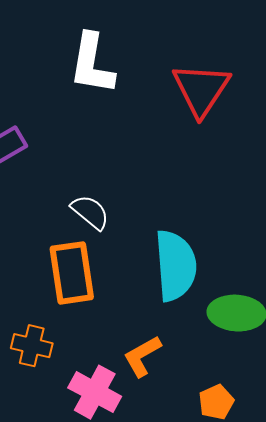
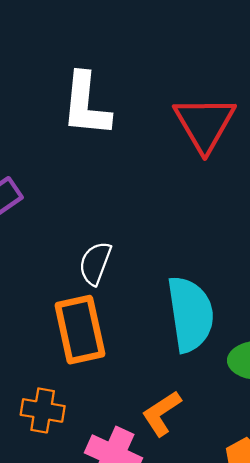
white semicircle: (90, 212) -> (95, 263), turned -105

